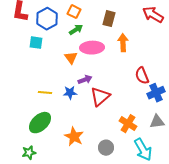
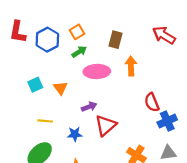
orange square: (74, 12) -> (77, 32), turned 32
cyan square: (36, 43) -> (35, 85), moved, turned -32
orange triangle: (71, 58) -> (61, 88), moved
blue star: (70, 93) -> (75, 134), moved

